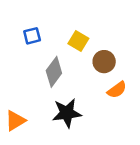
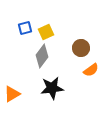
yellow square: (78, 41) -> (46, 32), moved, turned 35

